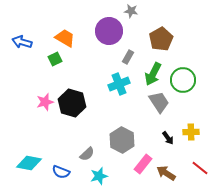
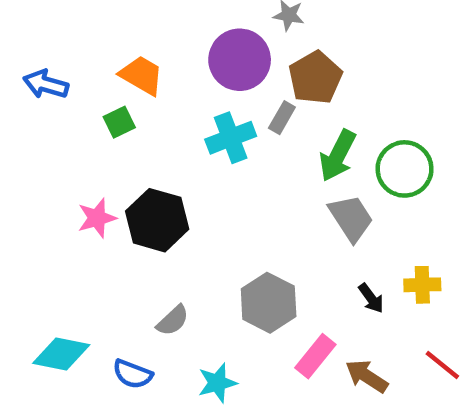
brown pentagon: (161, 39) -> (315, 78), moved
cyan cross: (119, 84) -> (231, 138), moved
gray semicircle: (87, 154) -> (173, 320), moved

